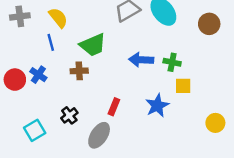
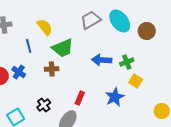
yellow semicircle: (58, 18) -> (45, 27), moved
brown circle: (209, 24) -> (147, 31), moved
green cross: (172, 62) -> (127, 62), turned -32
yellow square: (183, 86) -> (136, 81), turned 32

